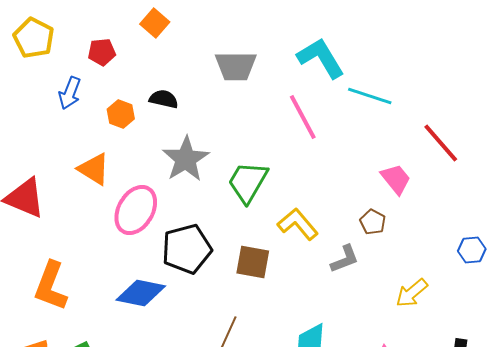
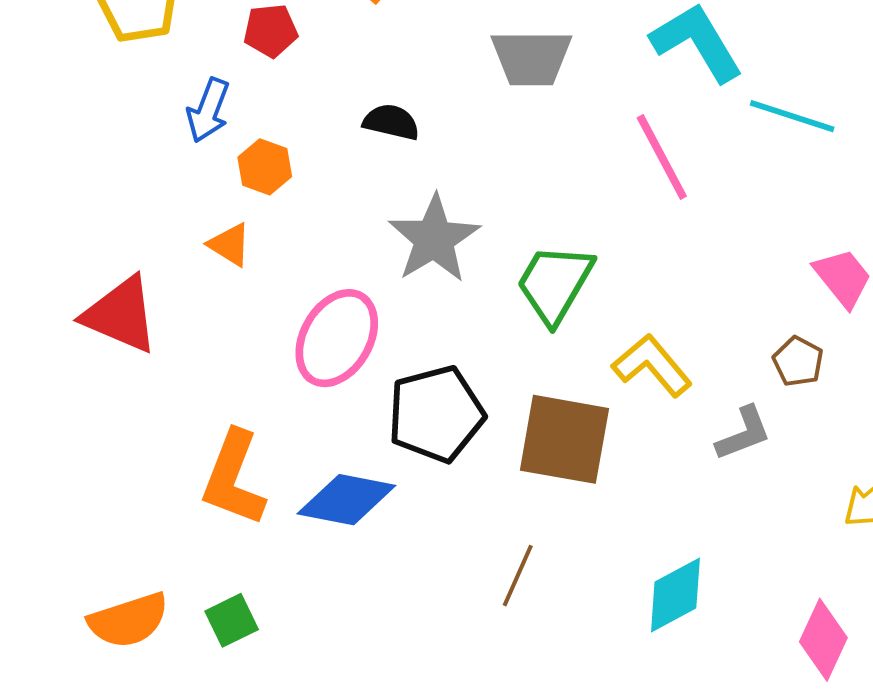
orange hexagon: (121, 114) -> (265, 167), moved
orange triangle: (94, 169) -> (230, 245), moved, size x0.7
brown square: (253, 262) -> (564, 439), size x1.4
orange L-shape: (51, 286) -> (234, 478), moved

